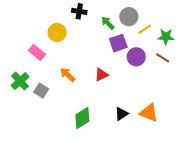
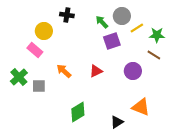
black cross: (79, 11) -> (67, 15), moved
yellow circle: (57, 32) -> (44, 31), moved
purple circle: (136, 57) -> (133, 71), moved
gray square: (41, 91) -> (39, 86), turned -32
black triangle: (121, 114) -> (117, 122), moved

